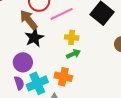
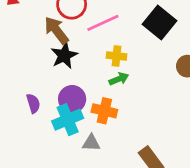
purple circle: (23, 62) -> (72, 99), moved
purple semicircle: (19, 83) -> (33, 103), moved

